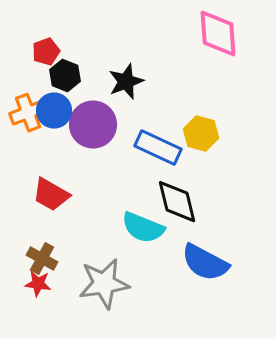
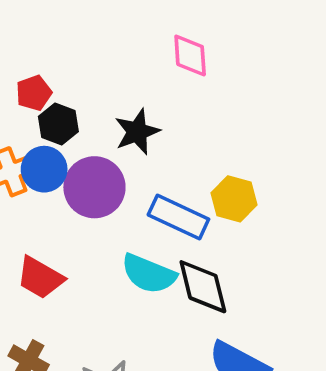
pink diamond: (218, 34) -> (190, 56), moved, size x0.7
cyan semicircle: (143, 228) -> (149, 274), moved

